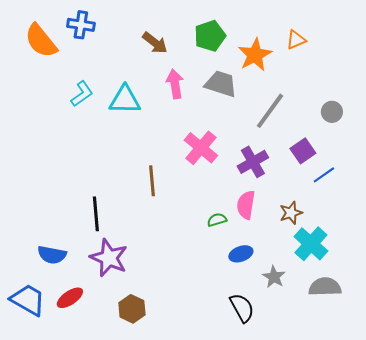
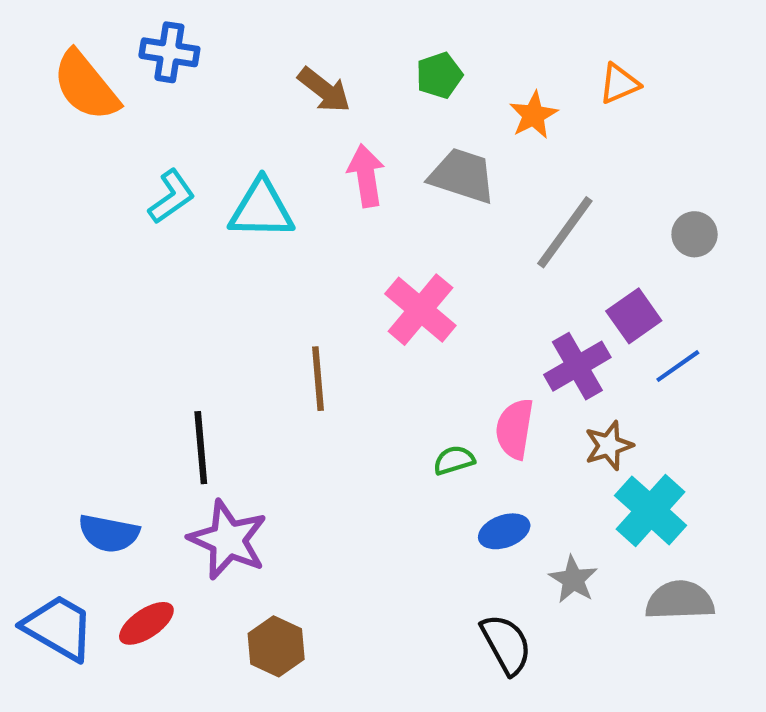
green pentagon: (210, 36) -> (439, 75), size x0.7
orange star: (255, 55) -> (533, 115), size x0.7
purple cross: (253, 162) -> (577, 366), moved

